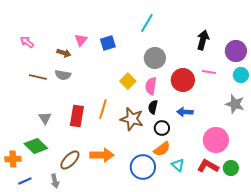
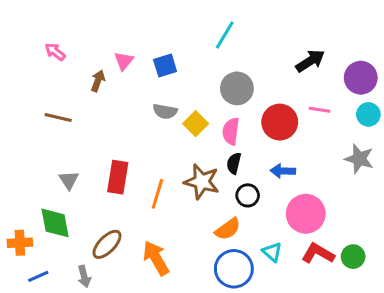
black arrow: (203, 40) -> (310, 61), turned 42
pink arrow: (27, 42) -> (55, 52), moved
brown arrow: (64, 53) -> (98, 81), turned -88
gray semicircle: (63, 75) -> (165, 111), moved
orange line: (103, 109) -> (157, 194), moved
pink circle: (216, 140) -> (306, 214), moved
green diamond: (36, 146) -> (55, 223), turned 35
orange semicircle: (162, 149) -> (228, 229), moved
orange arrow: (102, 155) -> (156, 258), moved, turned -120
blue circle: (143, 167) -> (234, 269), moved

